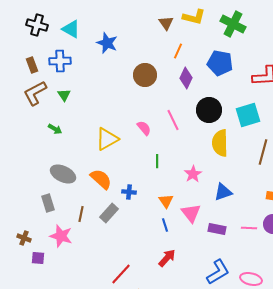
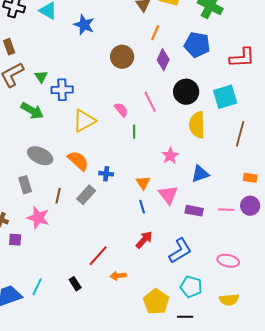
blue cross: (60, 61) -> (62, 90), moved
green arrow: (55, 129) -> (32, 111), size x1.6
green line: (157, 161) -> (134, 132), moved
blue L-shape: (218, 272) -> (180, 251), moved

